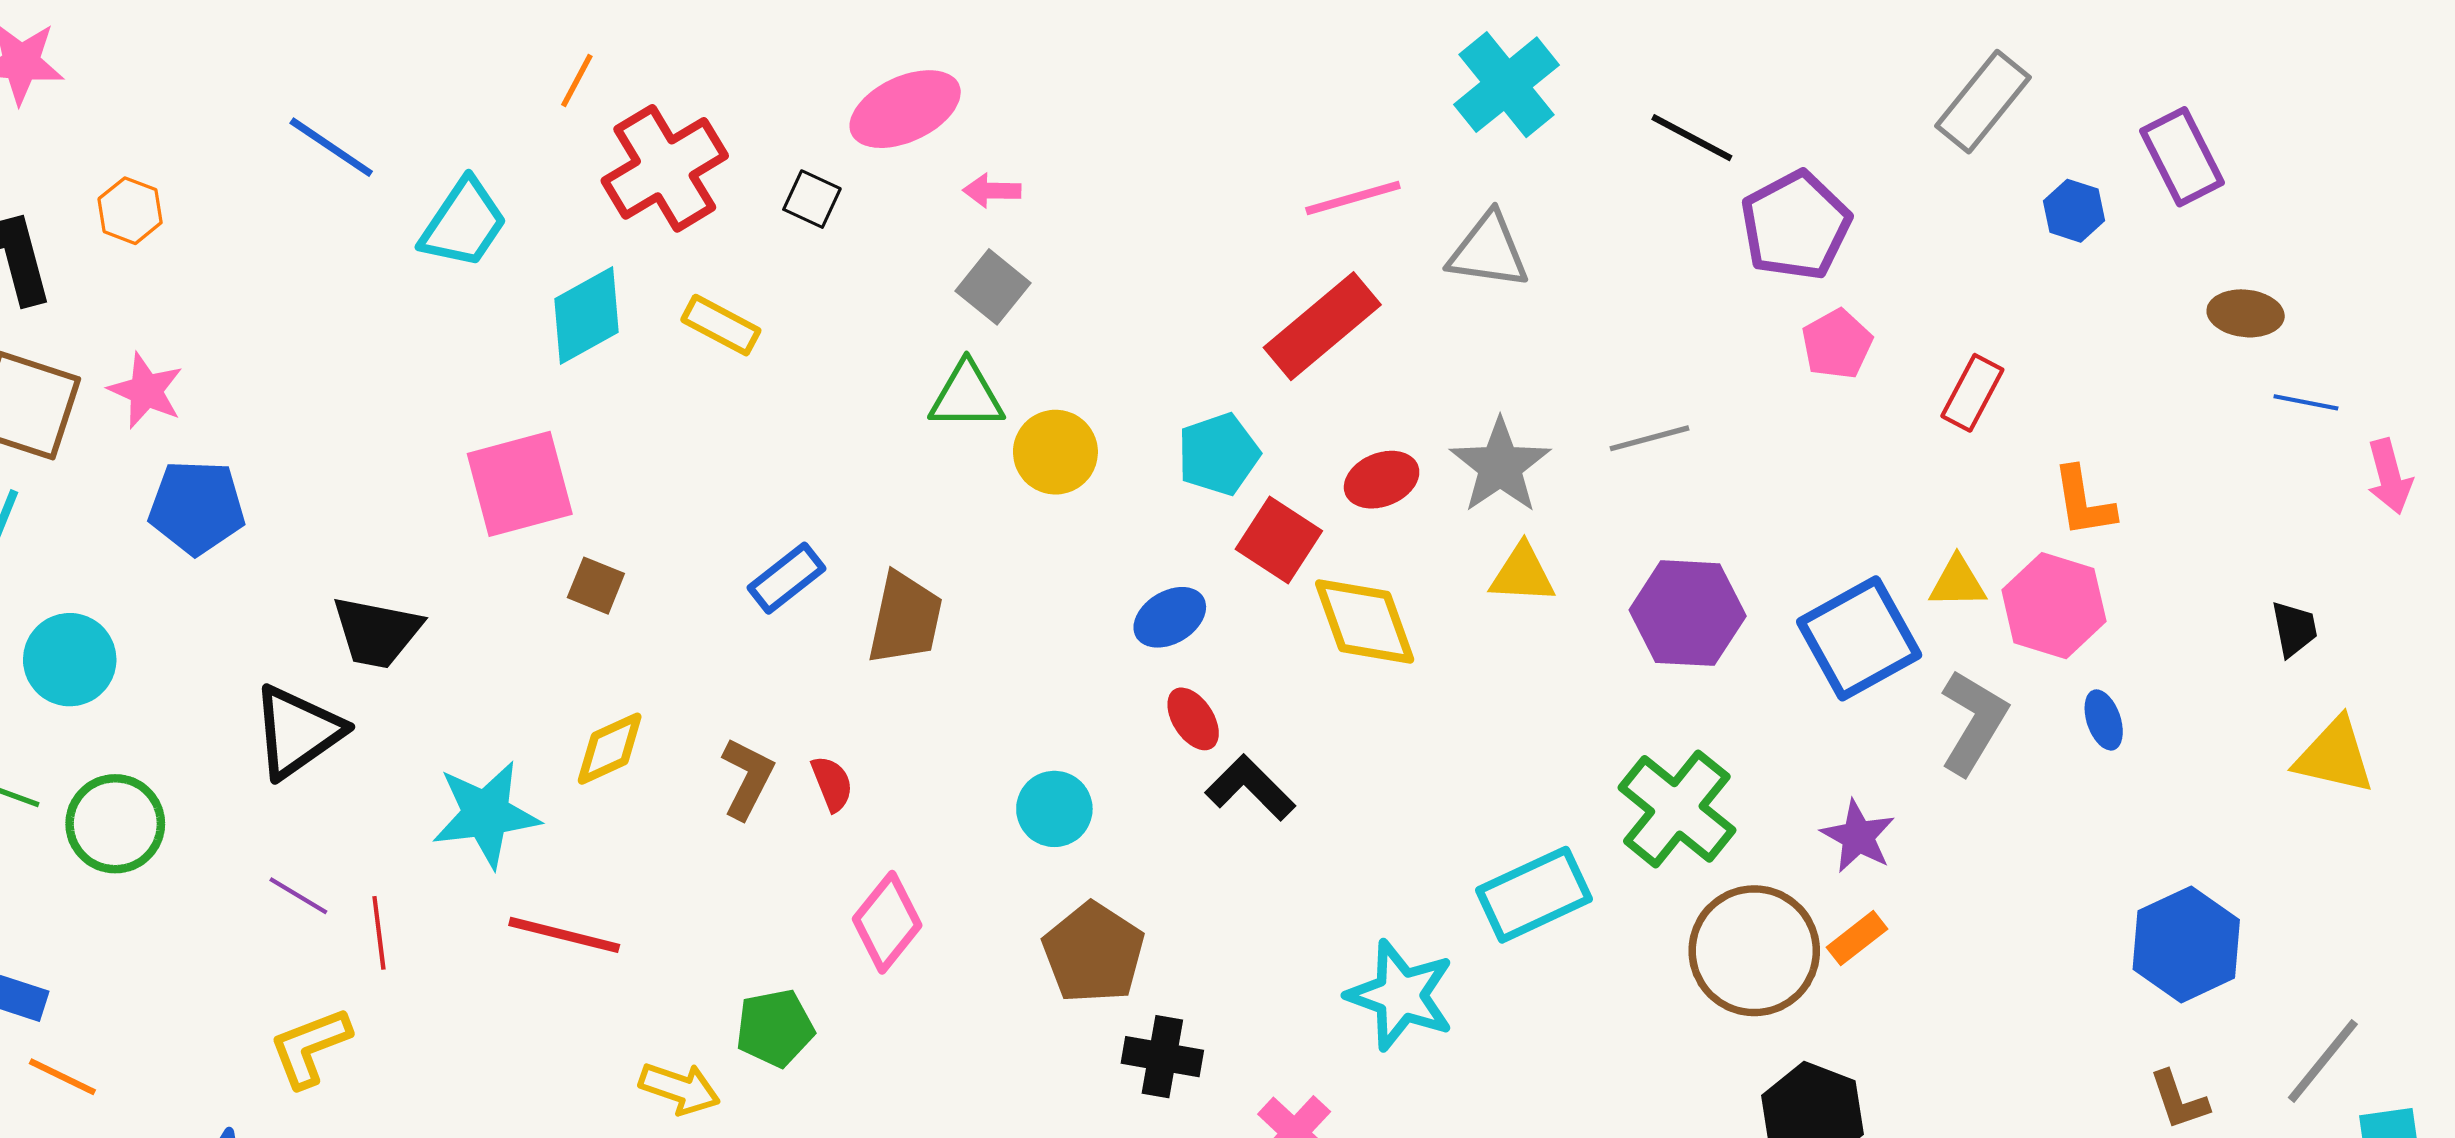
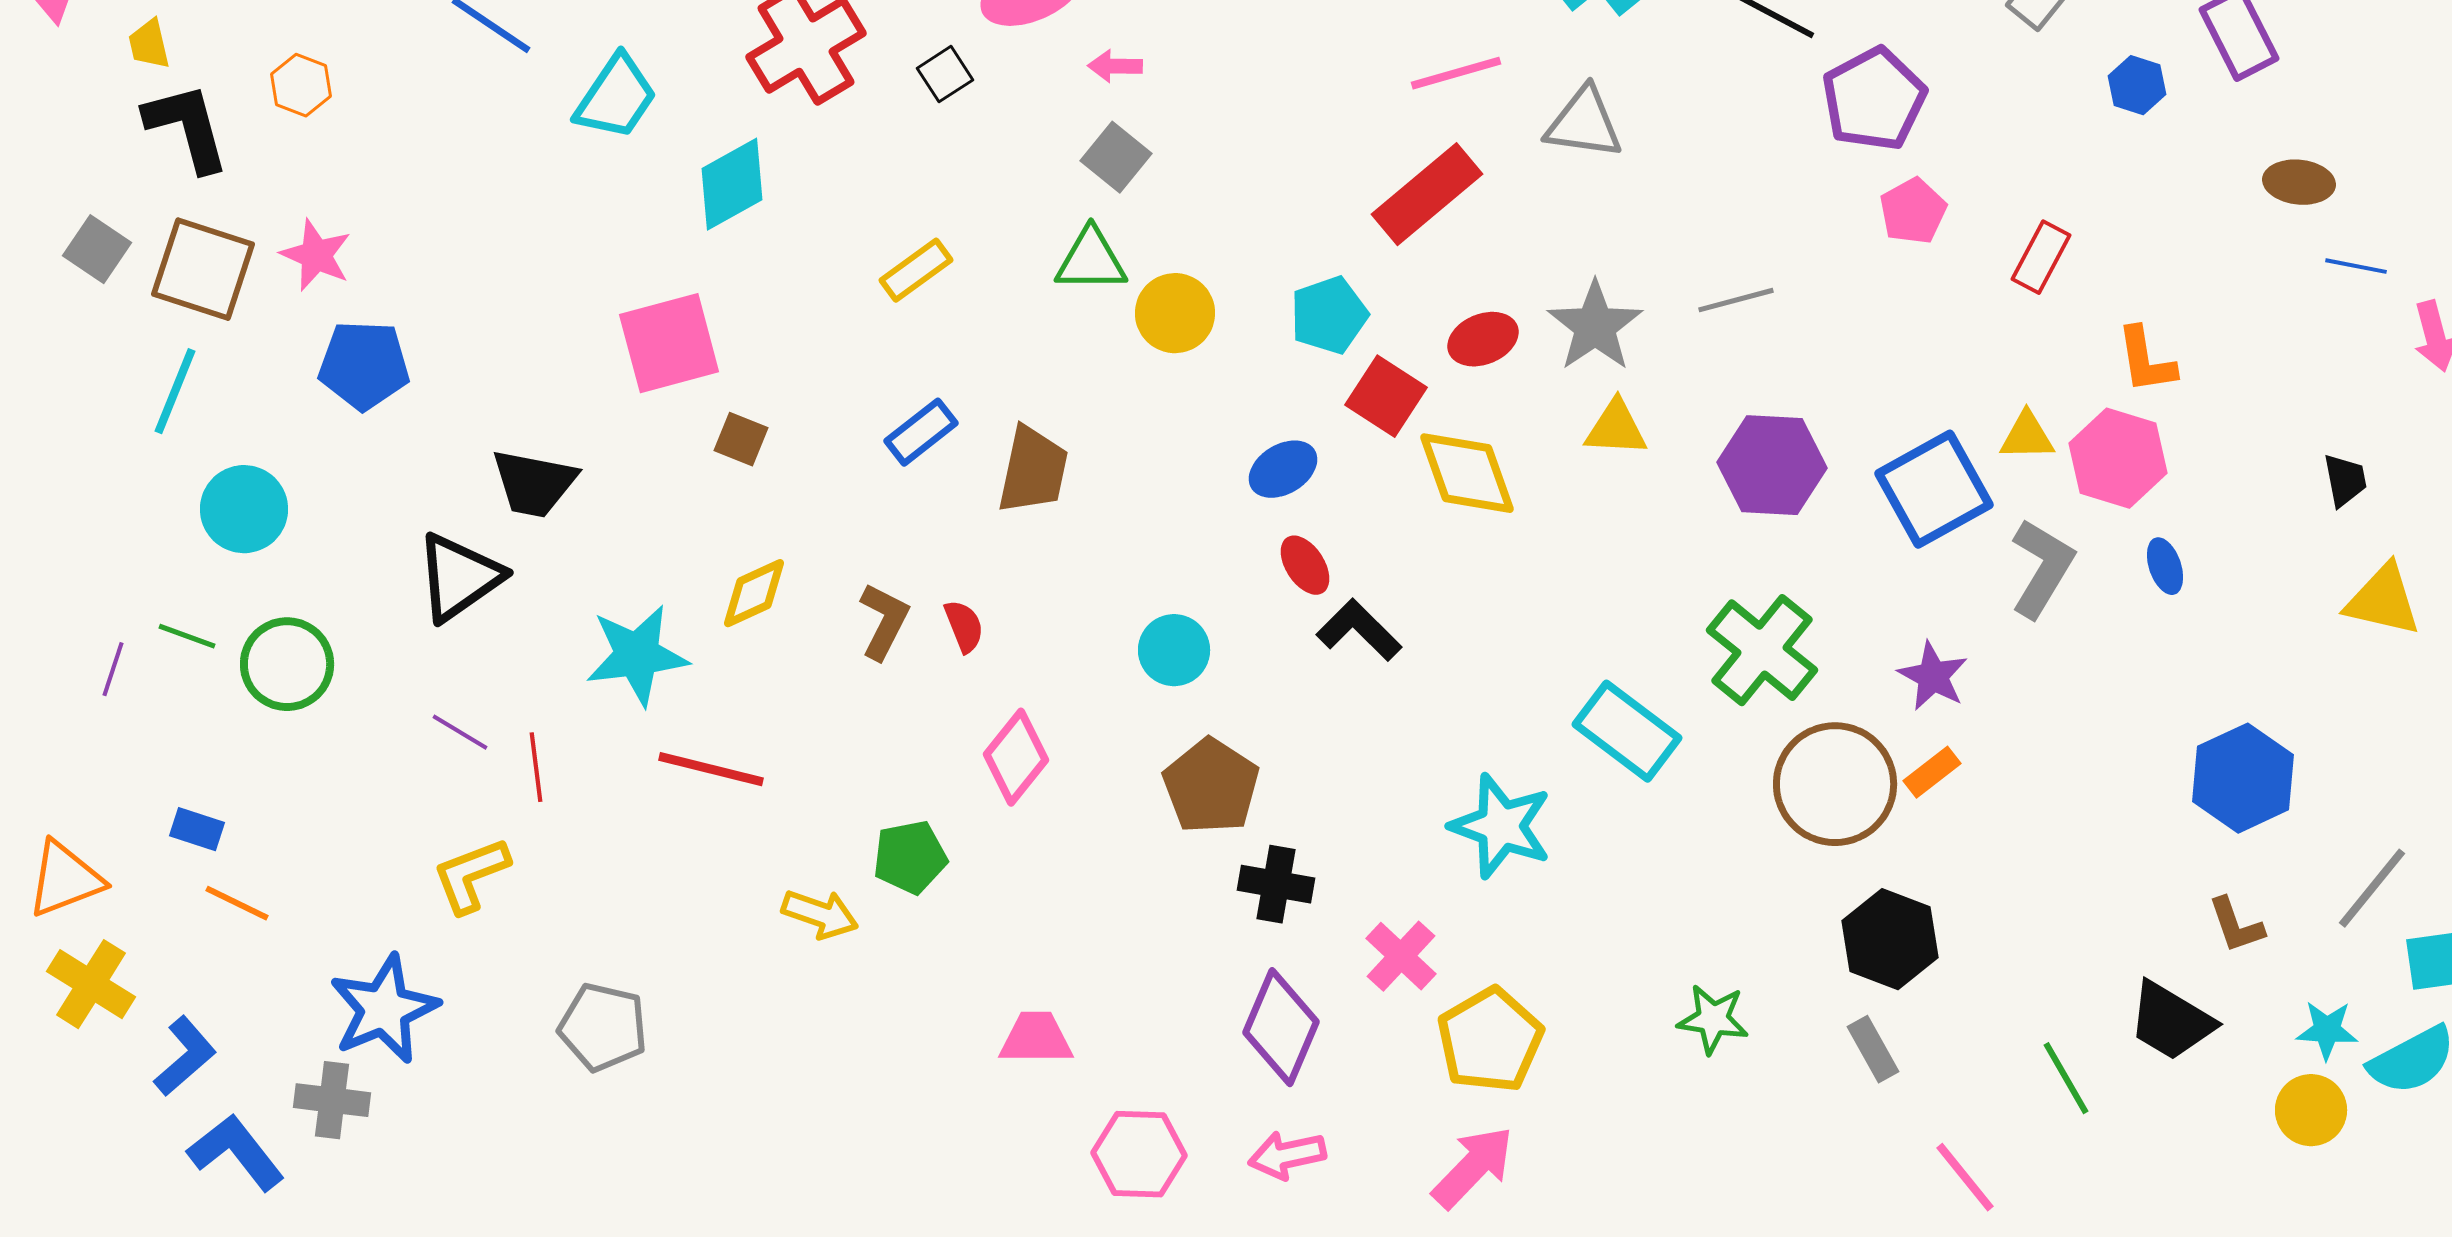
black square: (812, 199) -> (945, 74), turned 32
yellow rectangle: (721, 325) -> (916, 270), moved, turned -64
cyan rectangle: (1534, 895) -> (1627, 731), turned 62

